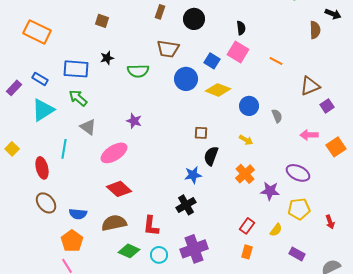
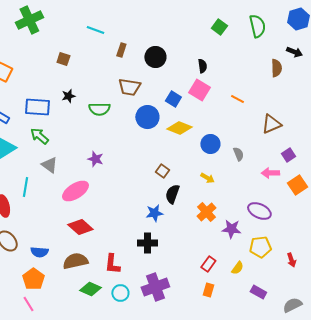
purple square: (327, 106) -> (288, 155), moved
brown square: (201, 133) -> (162, 171), turned 32
black cross: (186, 205) -> (147, 243), turned 30

